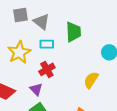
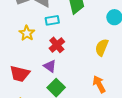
yellow star: (19, 52) -> (27, 33), size x0.7

